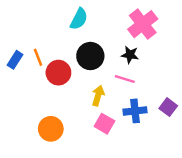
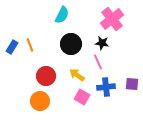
red circle: (58, 73) -> (46, 76), moved
pink line: (125, 79) -> (98, 62), turned 49
yellow arrow: (98, 96) -> (77, 75), turned -70
purple square: (168, 107) -> (132, 84), turned -32

